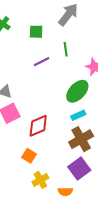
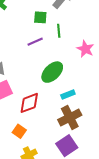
green square: (36, 32) -> (40, 17), moved
green ellipse: (77, 91) -> (52, 72), moved

